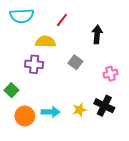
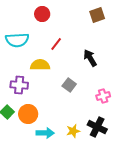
black arrow: (97, 34) -> (90, 58), turned -36
purple cross: (34, 64) -> (19, 85), moved
orange circle: (25, 116) -> (28, 114), moved

